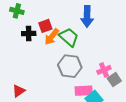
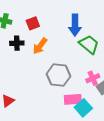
red square: (45, 26) -> (33, 23), moved
green trapezoid: (69, 37) -> (89, 44), moved

